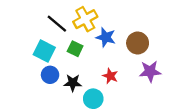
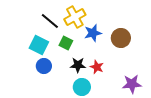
blue star: (106, 37) -> (93, 33), turned -30
purple star: (150, 71) -> (132, 84), moved
black star: (73, 83) -> (78, 65), moved

